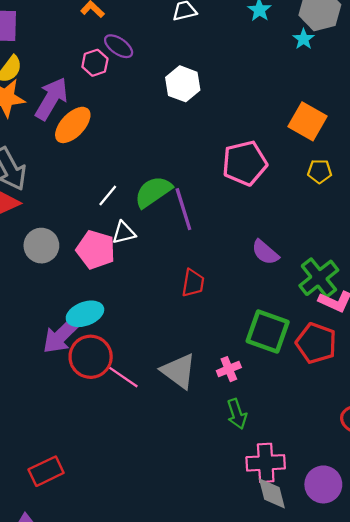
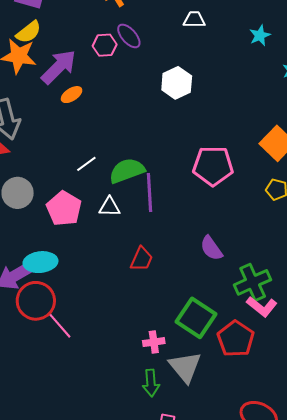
orange ellipse: (73, 125) -> (72, 95), size x0.6
white triangle: (124, 233) -> (109, 207), moved
gray triangle: (179, 371) -> (185, 367), moved

